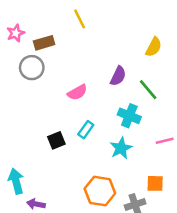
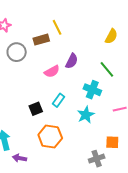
yellow line: (80, 19) -> (57, 27), moved
brown rectangle: (44, 43) -> (41, 40), moved
purple semicircle: (118, 76) -> (72, 61), moved
orange hexagon: (100, 191) -> (50, 136), moved

